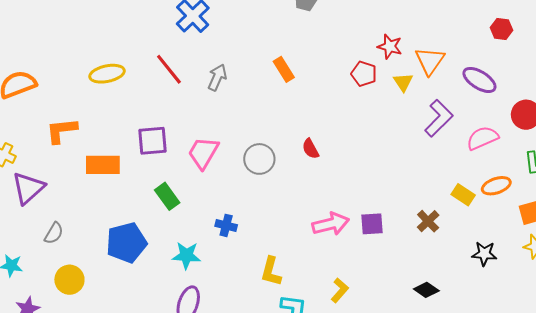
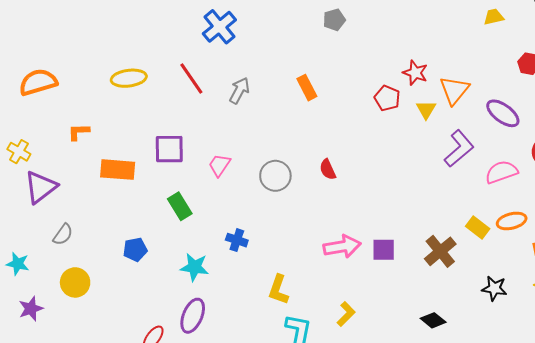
orange L-shape: (62, 131) -> (79, 132), size x0.7
pink trapezoid: (203, 153) -> (219, 165), size x0.7
brown cross: (428, 221) -> (440, 251), size x1.4
blue pentagon: (126, 243) -> (135, 250), size x0.6

